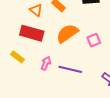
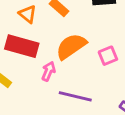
pink arrow: (46, 63) -> (48, 71), moved

